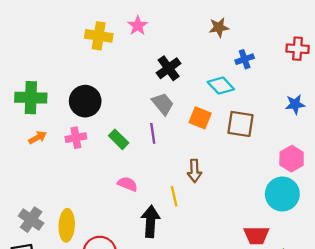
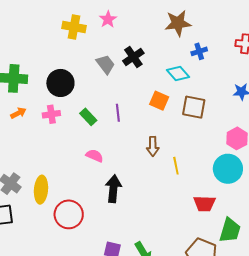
brown star: (219, 27) -> (178, 23), size x1.5
gray trapezoid: (163, 104) -> (106, 64), moved
yellow line: (174, 196) -> (176, 166), moved

